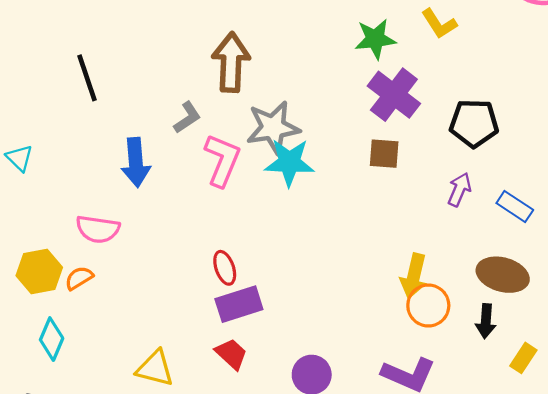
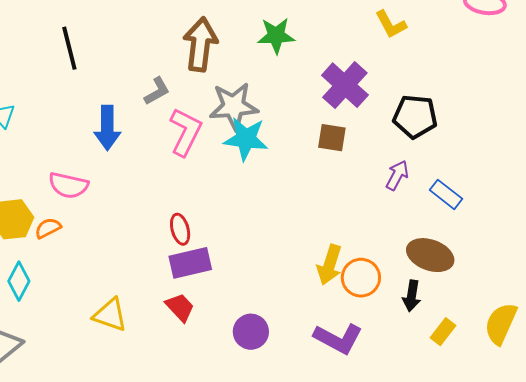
green star: (375, 39) -> (276, 36), moved
yellow arrow: (414, 276) -> (329, 265), moved

